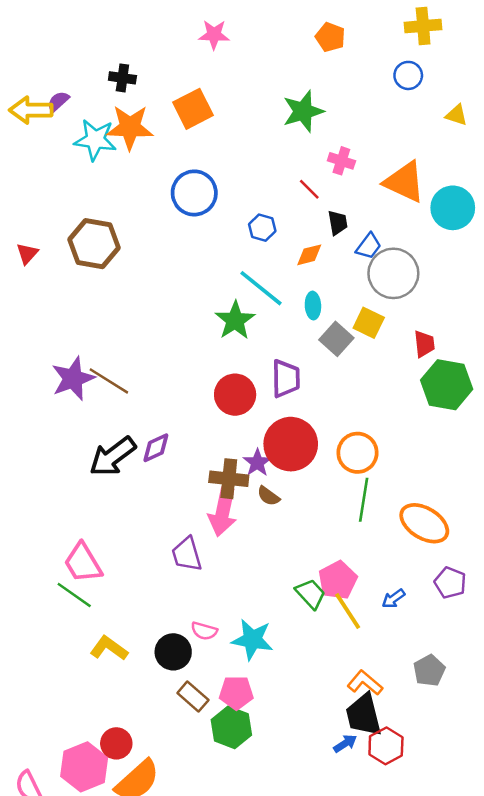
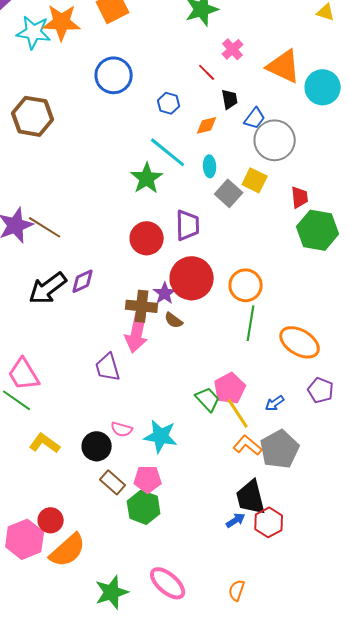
pink cross: (341, 161) -> (233, 49), turned 30
gray pentagon: (429, 670) -> (280, 449), moved, size x1.5
orange L-shape: (365, 683) -> (248, 445), moved

